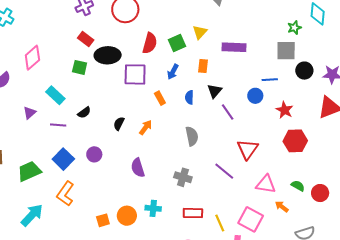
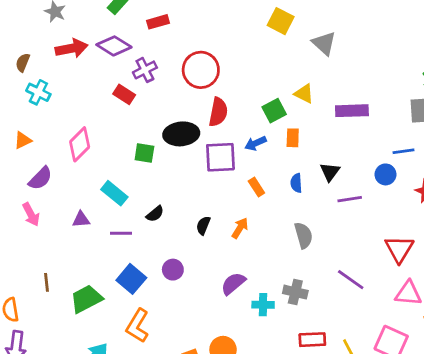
yellow triangle: (200, 32) -> (304, 94), turned -42
red rectangle: (86, 39) -> (124, 94), moved
red semicircle: (150, 43) -> (218, 112), moved
orange rectangle: (203, 66) -> (293, 138), moved
blue arrow: (173, 72) -> (256, 143), moved, turned 42
purple line: (228, 112) -> (350, 199), turned -60
purple triangle: (30, 113) -> (81, 219), turned 40
red triangle: (248, 149) -> (399, 249), moved
purple semicircle: (138, 168) -> (233, 283), turned 72
cyan cross: (153, 208) -> (263, 305), moved

